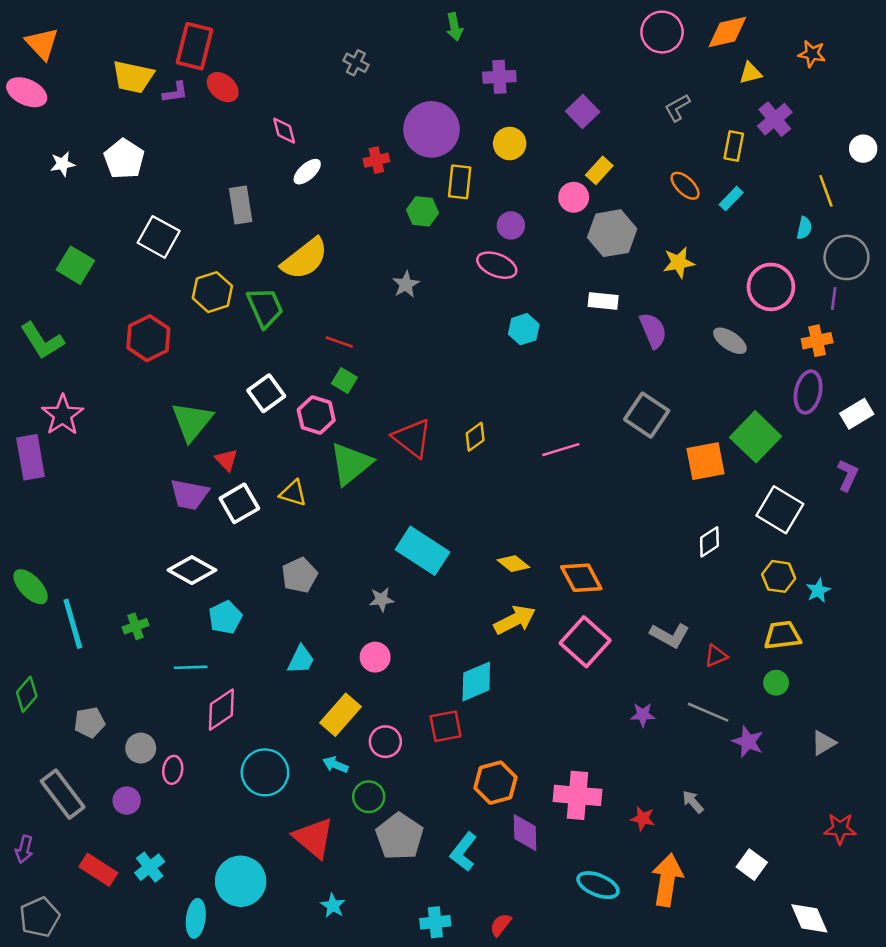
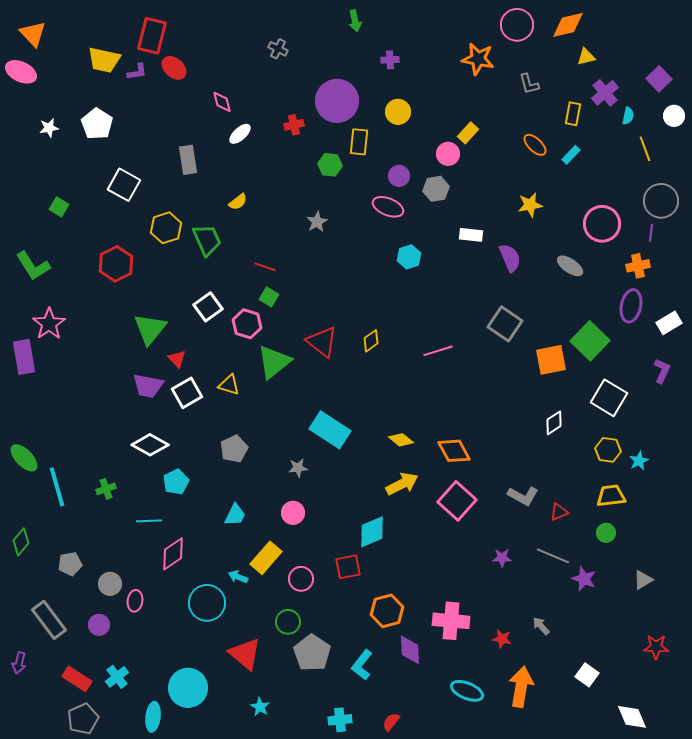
orange star: (812, 54) -> (478, 59), moved, size x1.5
purple cross: (499, 77) -> (390, 60), size x0.7
gray L-shape: (677, 108) -> (529, 84), turned -75
purple square: (583, 111) -> (659, 79), moved
cyan semicircle: (804, 228) -> (628, 116), moved
gray hexagon: (612, 233) -> (436, 189), moved, size x0.7
yellow semicircle: (305, 259) -> (238, 202), size x0.5
green square: (75, 265) -> (59, 207), size x0.7
cyan arrow: (335, 765) -> (238, 577), moved
gray pentagon: (40, 917) -> (83, 719), moved

